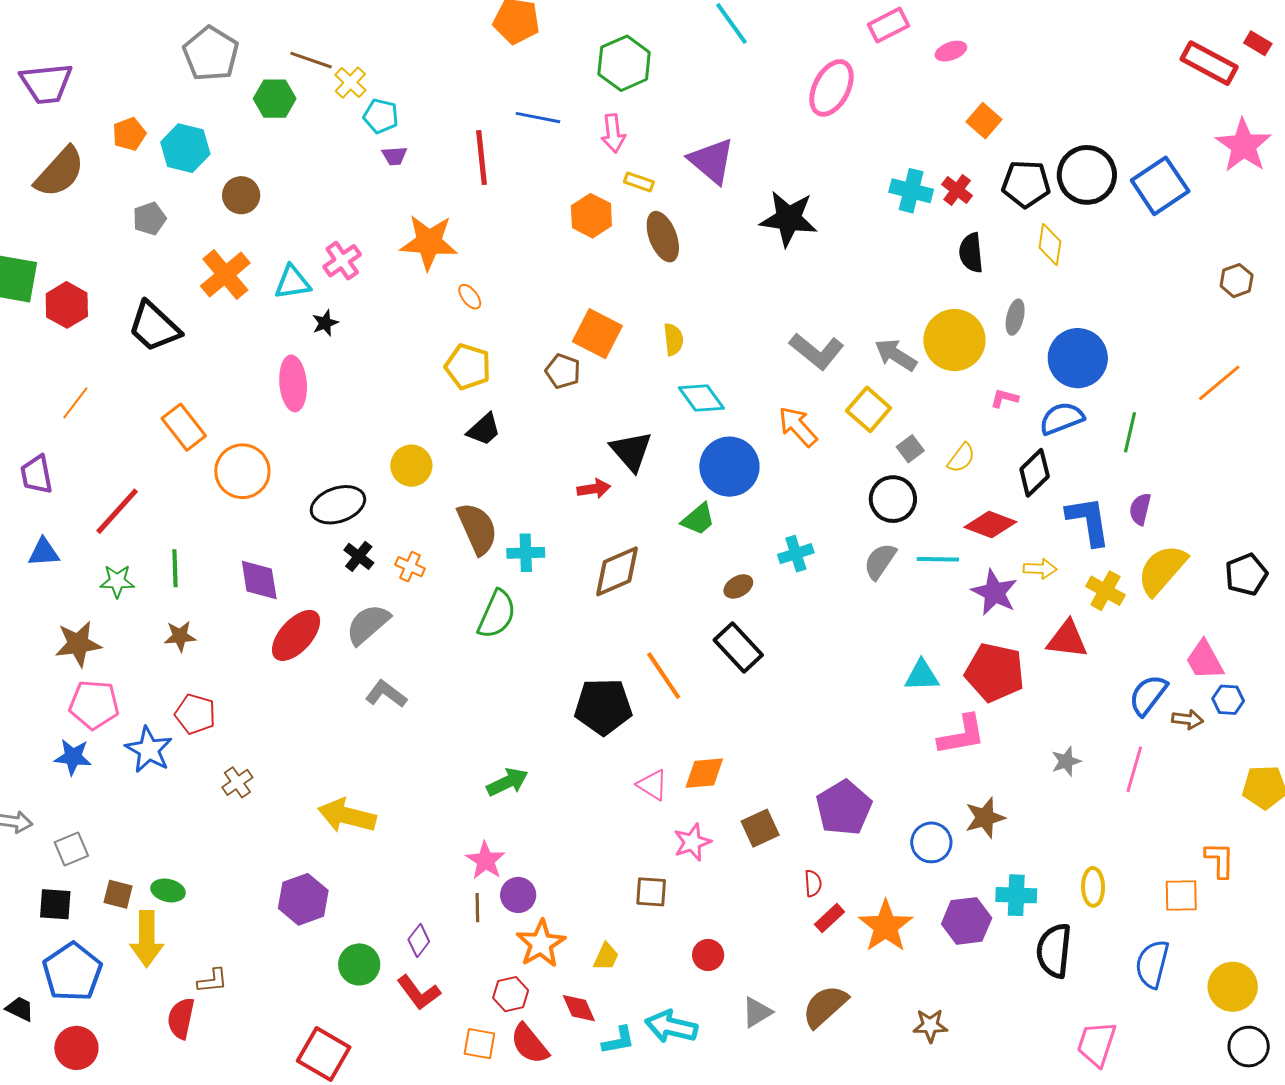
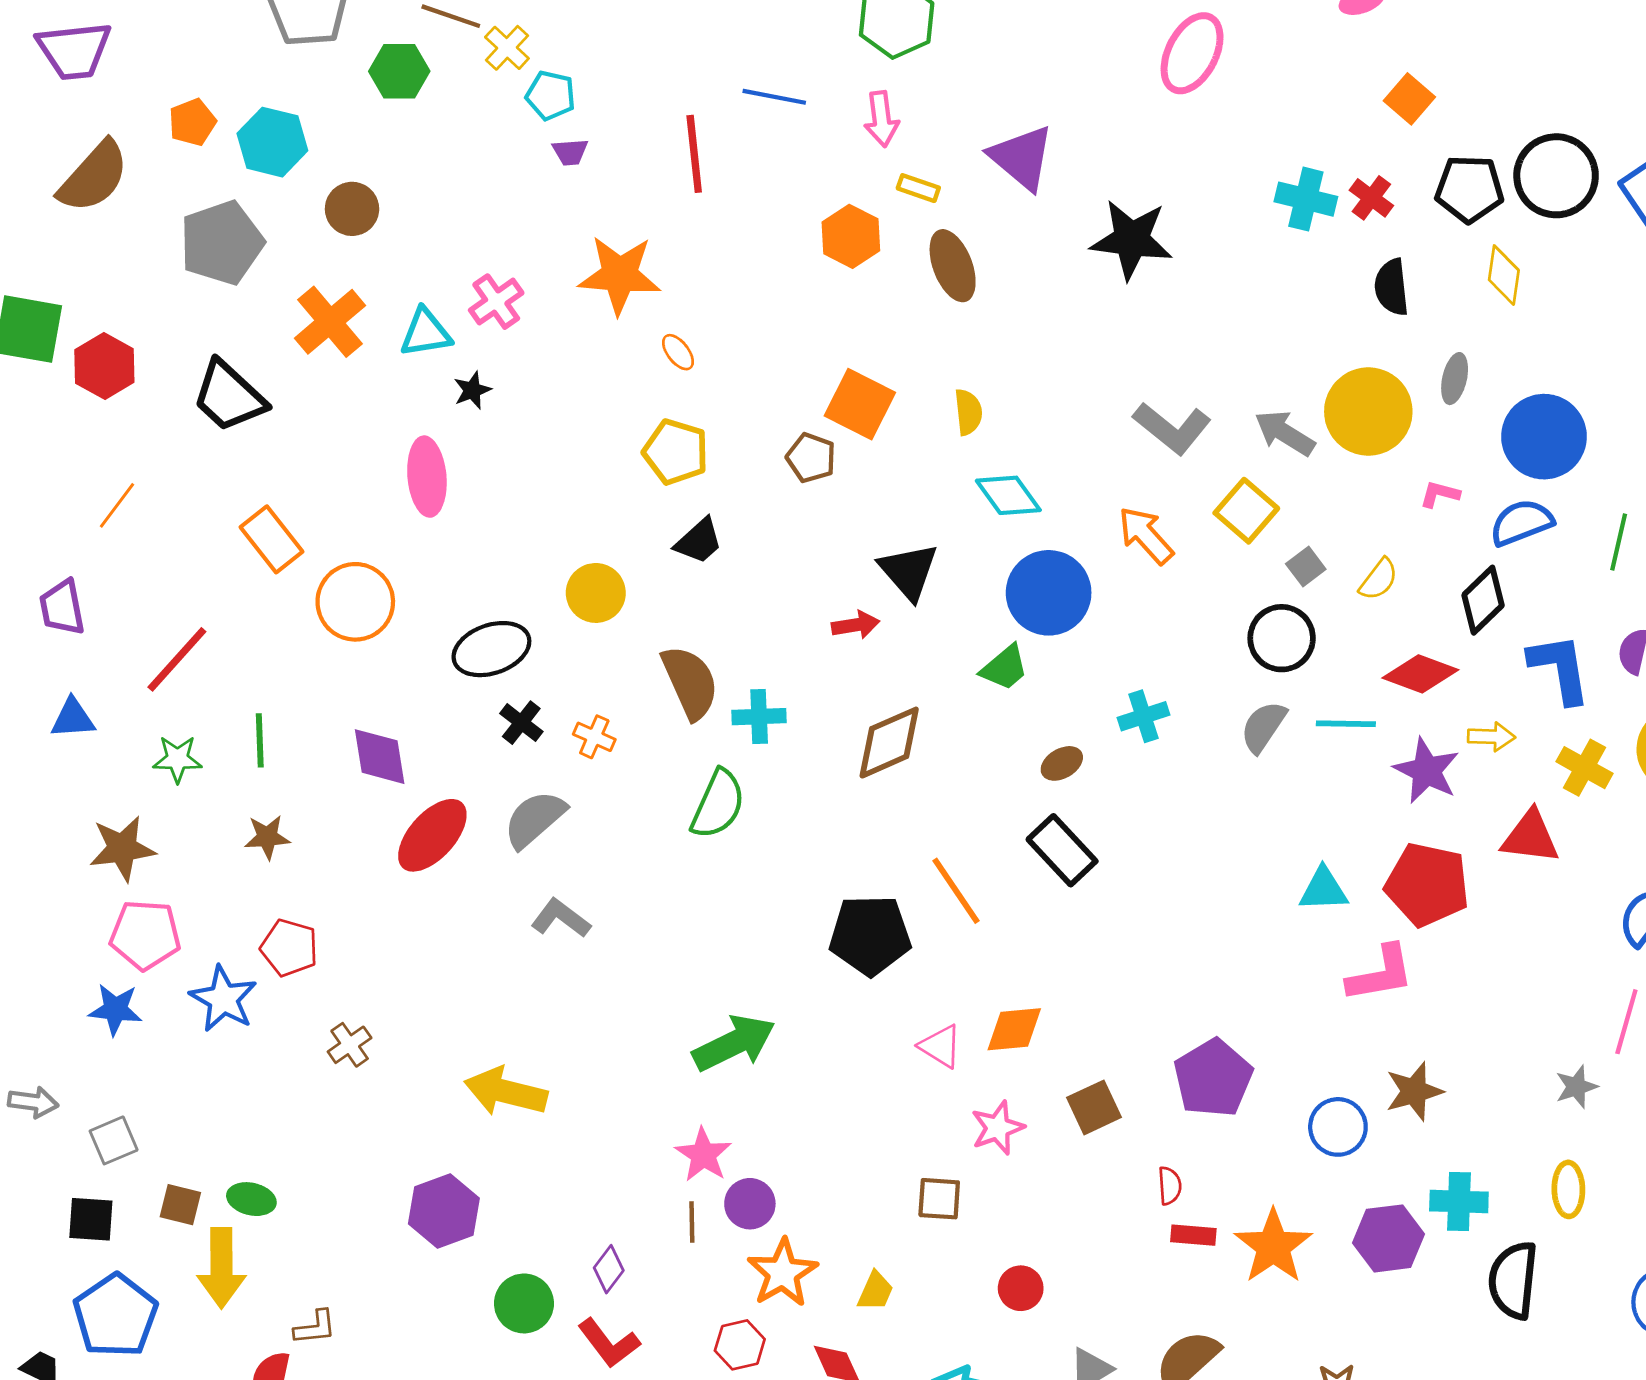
gray pentagon: (149, 219) -> (222, 243), size x1.8
gray star: (1066, 761) -> (1576, 1087), moved
green arrow: (507, 782) -> (734, 1043), size x1.4
red rectangle: (830, 918) -> (1193, 1235), turned 48

